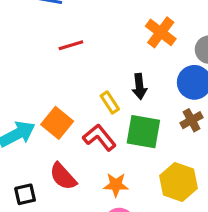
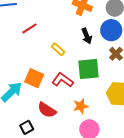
black arrow: (139, 86) -> (87, 36), moved
yellow rectangle: (110, 102) -> (58, 49), moved

